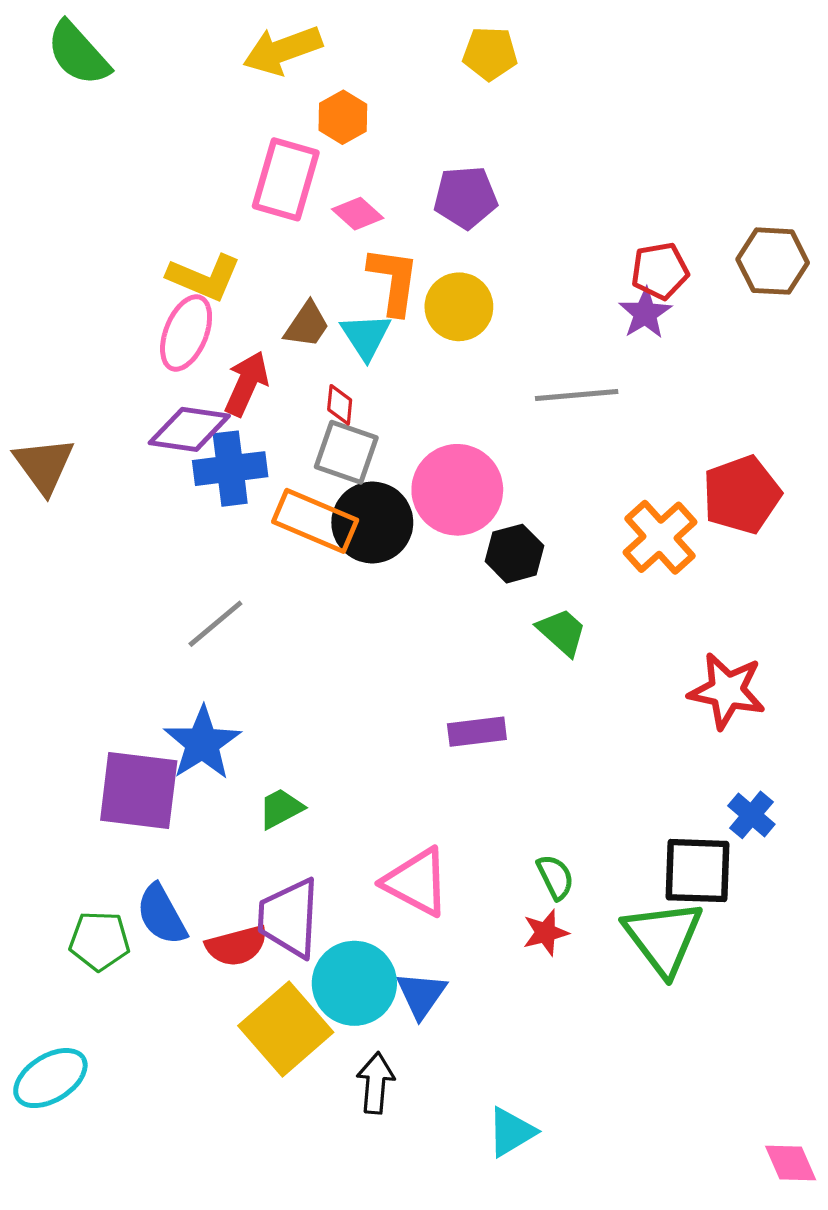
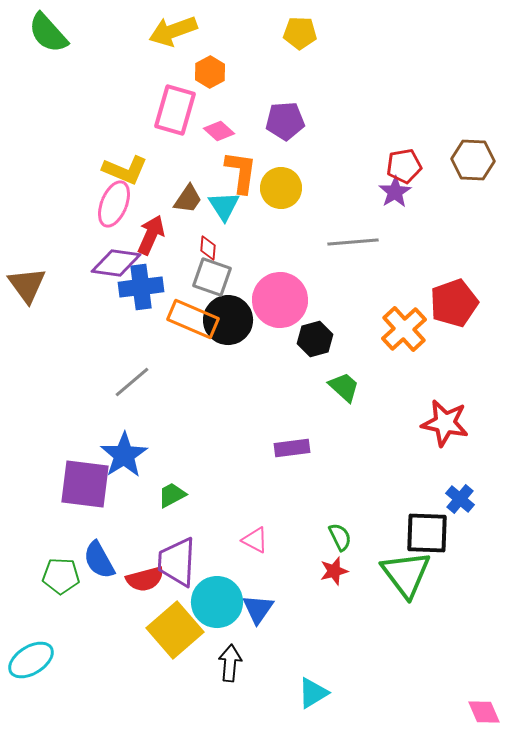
pink triangle: (416, 882) -> (255, 540), size x0.6

